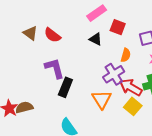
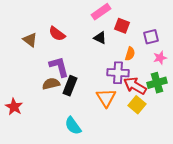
brown triangle: (30, 33) -> (30, 40), moved
purple cross: (114, 74) -> (118, 73), turned 35
brown semicircle: (24, 107) -> (51, 84), moved

